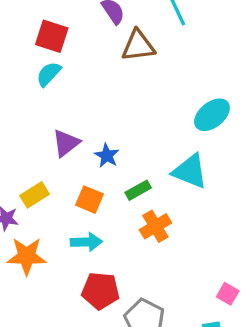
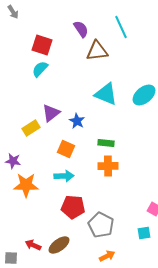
cyan triangle: (190, 171) -> (106, 94), moved
green rectangle: (138, 190) -> (106, 143), moved, turned 35
yellow rectangle: (35, 195) -> (31, 128), moved
orange cross: (155, 226) -> (108, 166), turned 30

